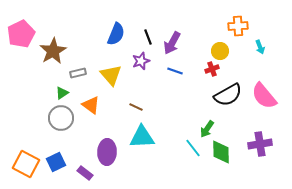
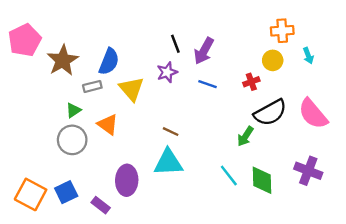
blue semicircle: (116, 34) -> (109, 62), moved
yellow circle: (220, 51) -> (273, 60), moved
brown line: (136, 107) -> (171, 132), moved
green arrow: (207, 129) -> (245, 136), moved
purple cross: (260, 144) -> (308, 171), turned 30

